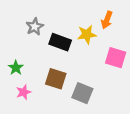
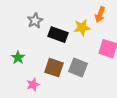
pink star: (24, 92) -> (33, 85), moved
gray square: (82, 93) -> (78, 68), moved

